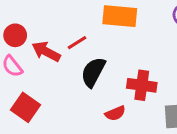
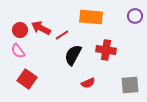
red arrow: (46, 51) -> (41, 28), moved
red cross: (142, 85) -> (106, 50), moved

